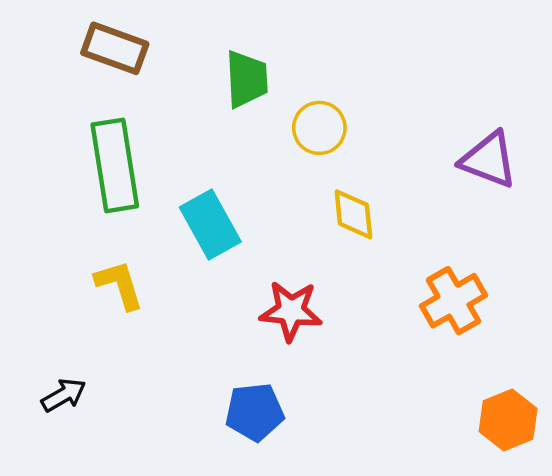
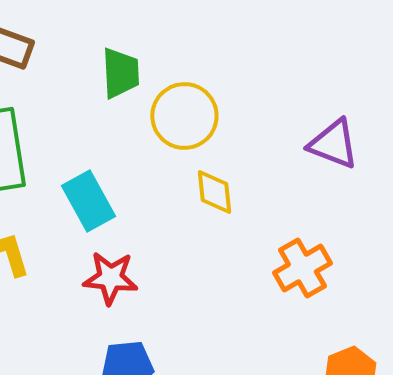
yellow circle: (319, 128) -> (184, 116), size x1.4
red star: (291, 311) -> (110, 278), moved

